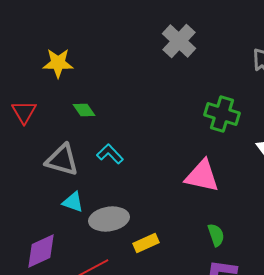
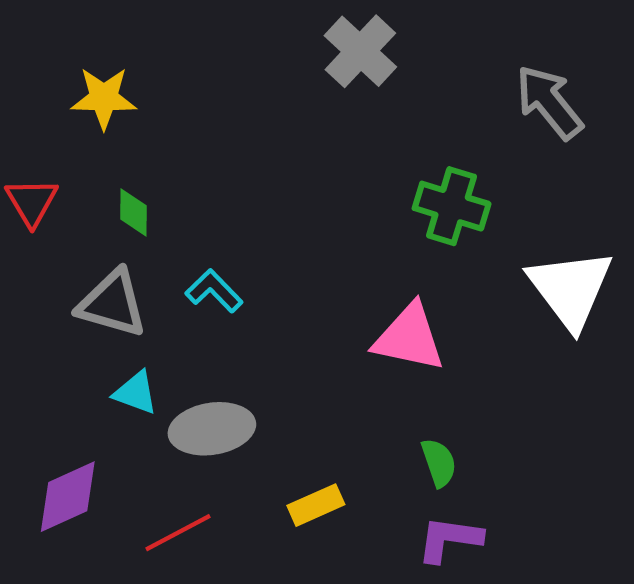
green diamond: (84, 110) -> (133, 212), moved, turned 35
yellow rectangle: (146, 243) -> (316, 505), moved

